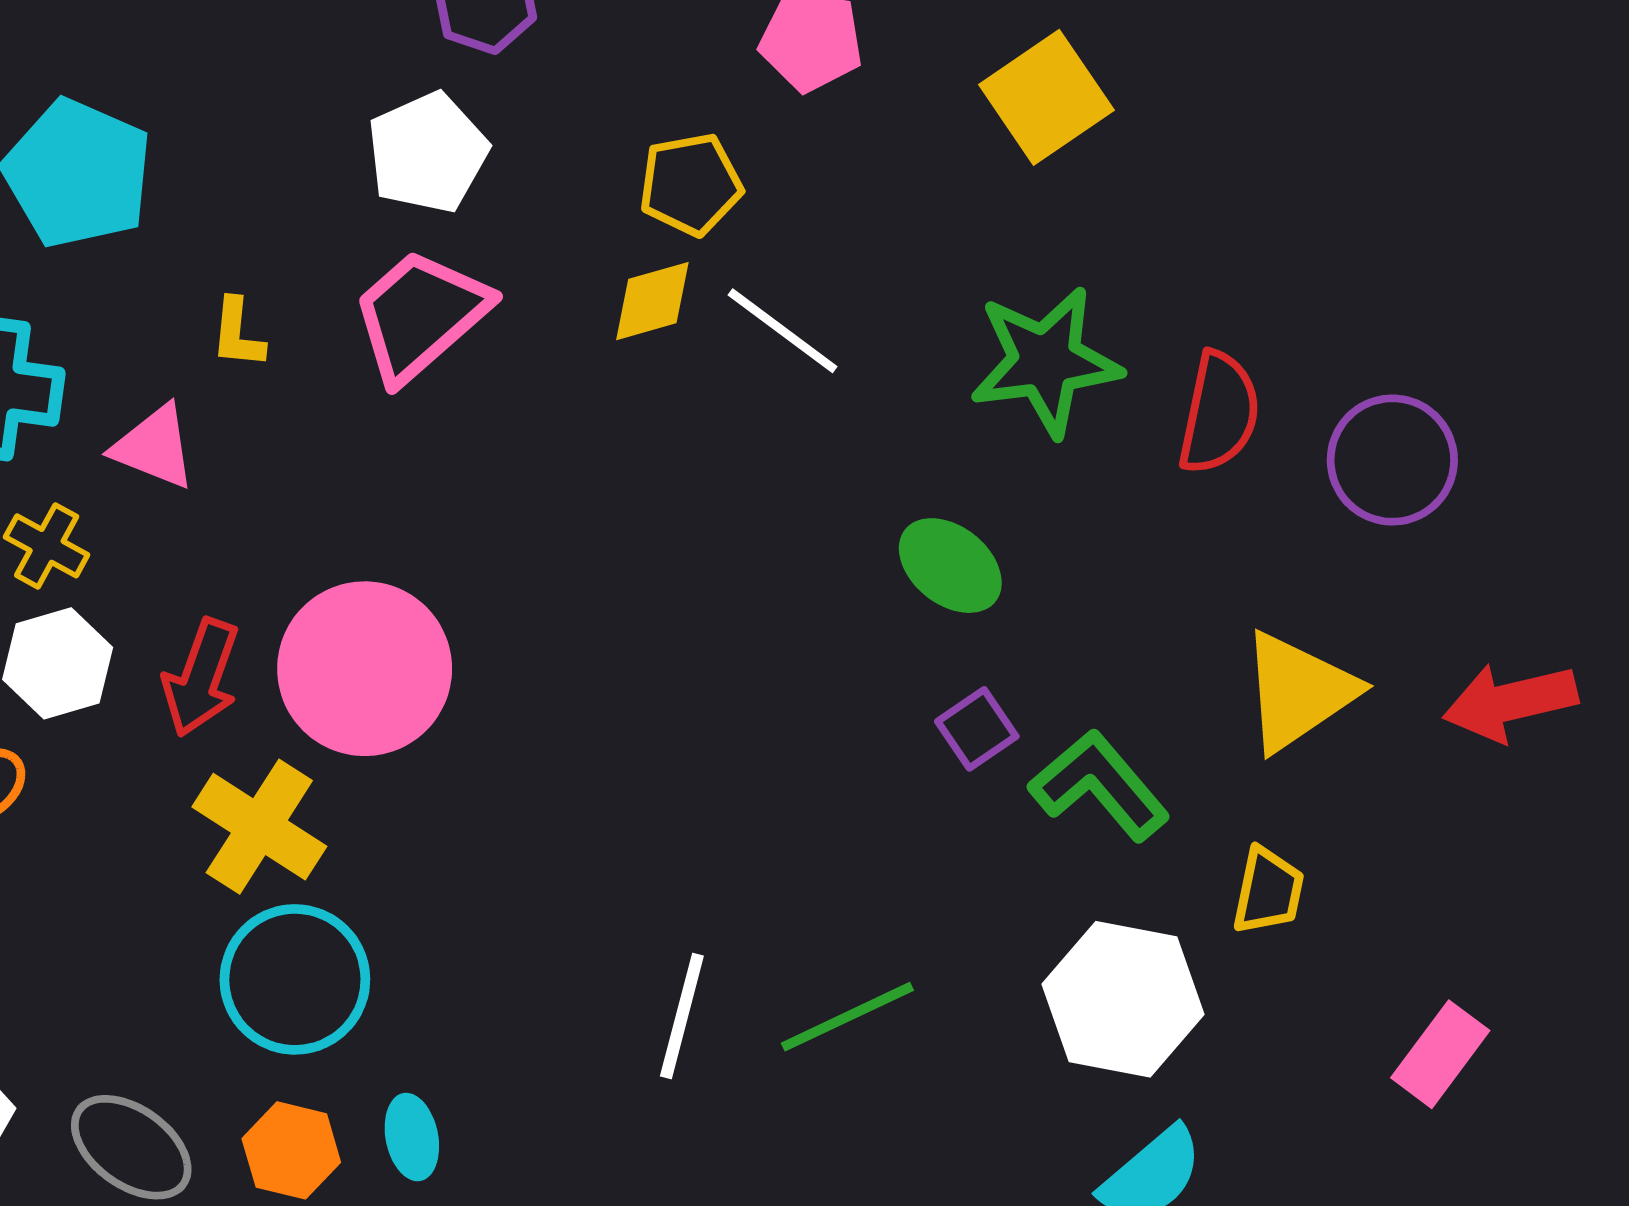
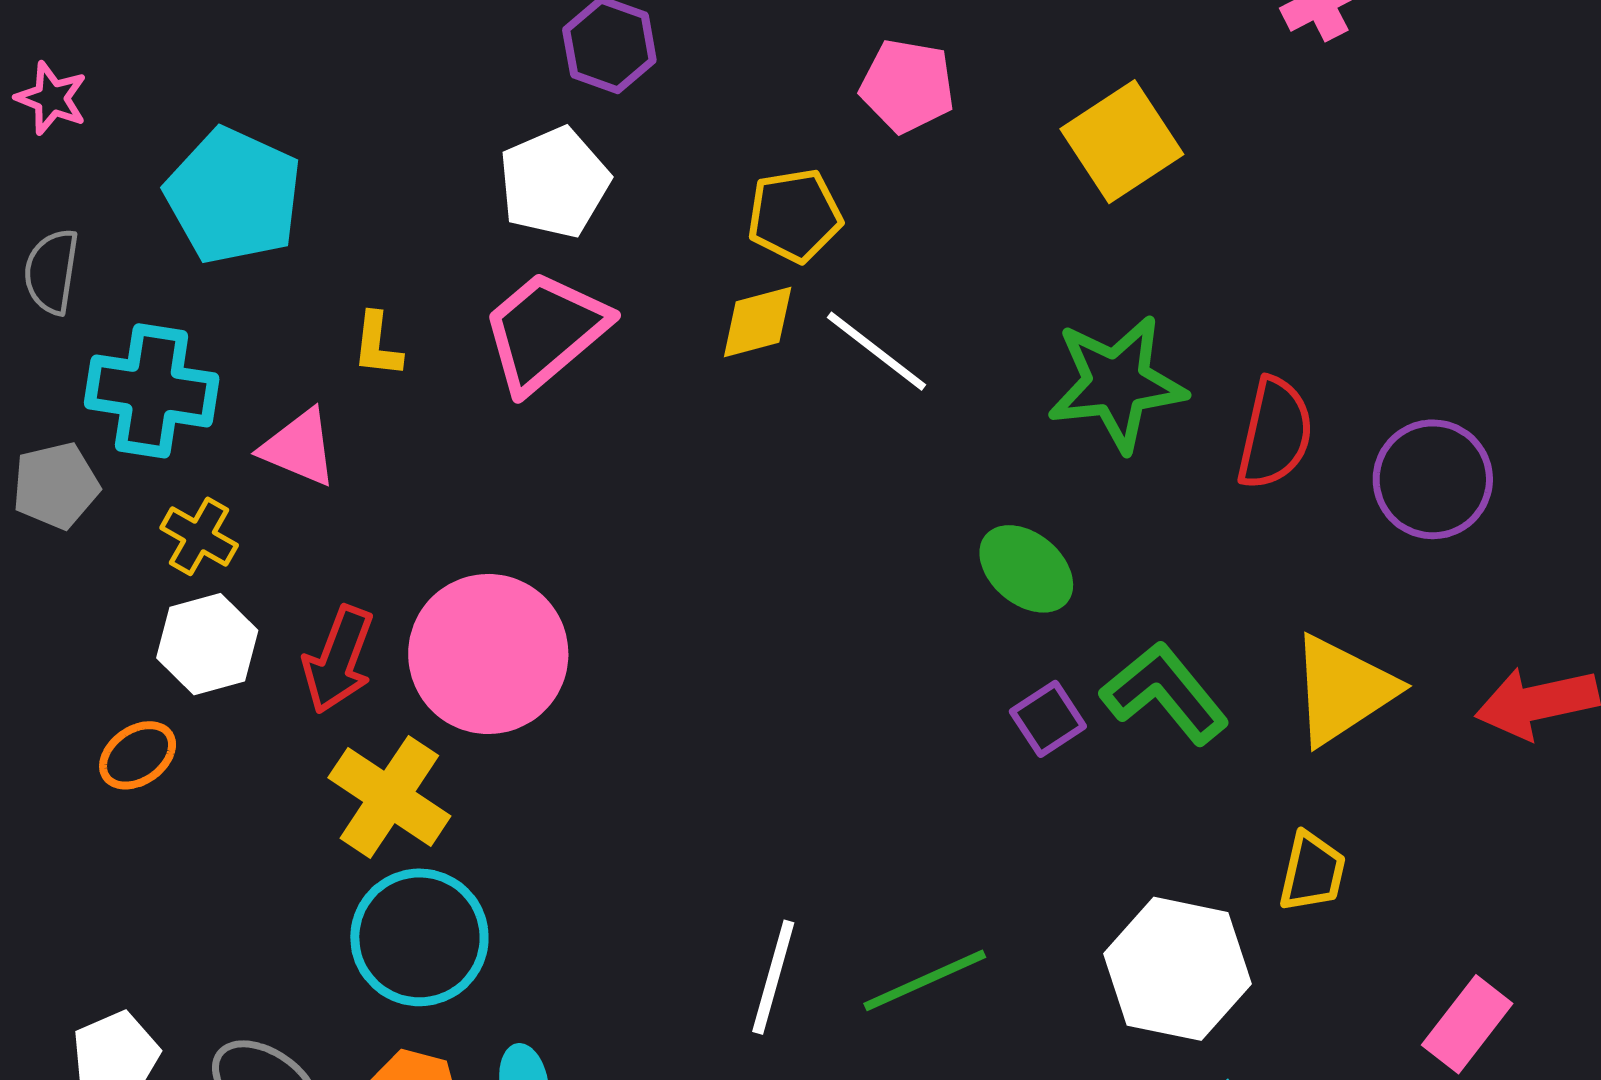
green L-shape: (1099, 785) -> (1165, 693), moved

